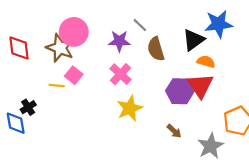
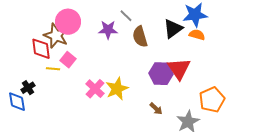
red diamond: (19, 48) -> (41, 49), moved
orange semicircle: (206, 62) -> (197, 35), moved
pink cross: (121, 74) -> (95, 89), moved

